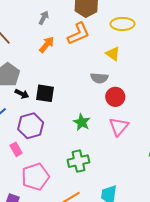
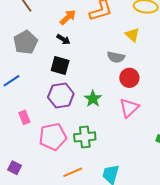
black arrow: (22, 94) -> (63, 39), moved
purple hexagon: (31, 126) -> (61, 96), moved
pink pentagon: (35, 177) -> (53, 137), moved

